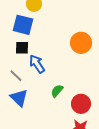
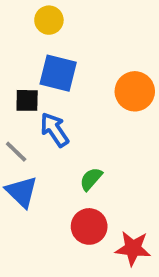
blue square: (23, 25) -> (58, 73), moved
red circle: (81, 104) -> (89, 226), moved

